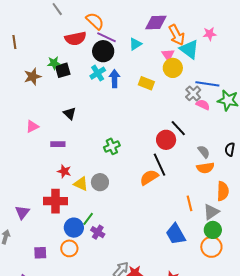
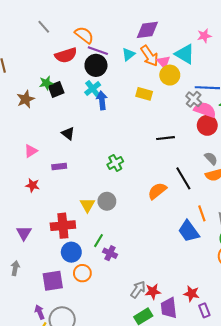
orange arrow: (177, 35) -> (149, 56), moved
blue arrow: (115, 79) -> (102, 100), moved
pink semicircle: (203, 105) -> (205, 110), size x1.5
black line: (178, 128) -> (165, 138), moved, turned -48
red circle: (166, 140) -> (207, 125), moved
black line: (159, 165) -> (183, 178), moved
red star: (64, 171) -> (33, 185), moved
yellow triangle: (81, 184) -> (87, 205), turned 42
purple triangle: (22, 212) -> (24, 233), moved
blue circle: (74, 228) -> (71, 252), moved
blue trapezoid: (176, 234) -> (189, 231), moved
purple square: (40, 253) -> (53, 281), size x1.5

